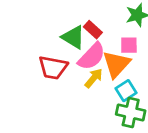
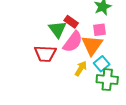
green triangle: (73, 37) -> (57, 29), turned 30
yellow arrow: (94, 78) -> (81, 68), moved

